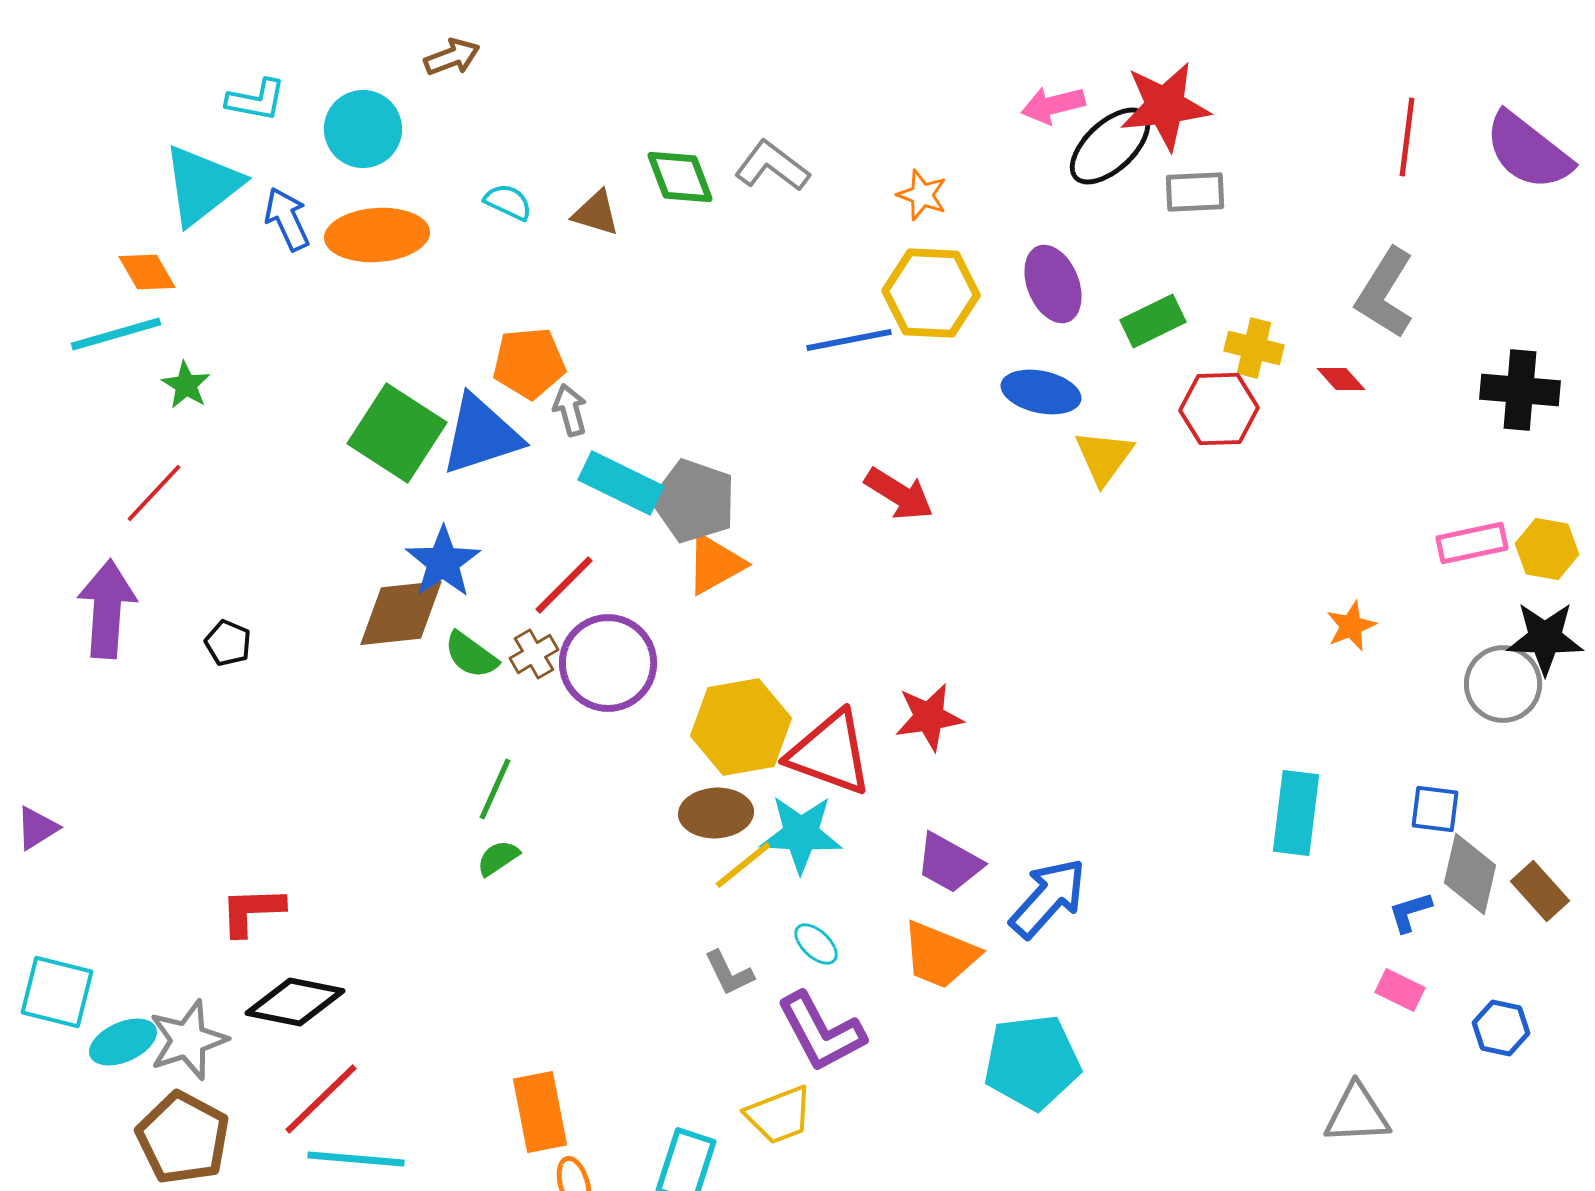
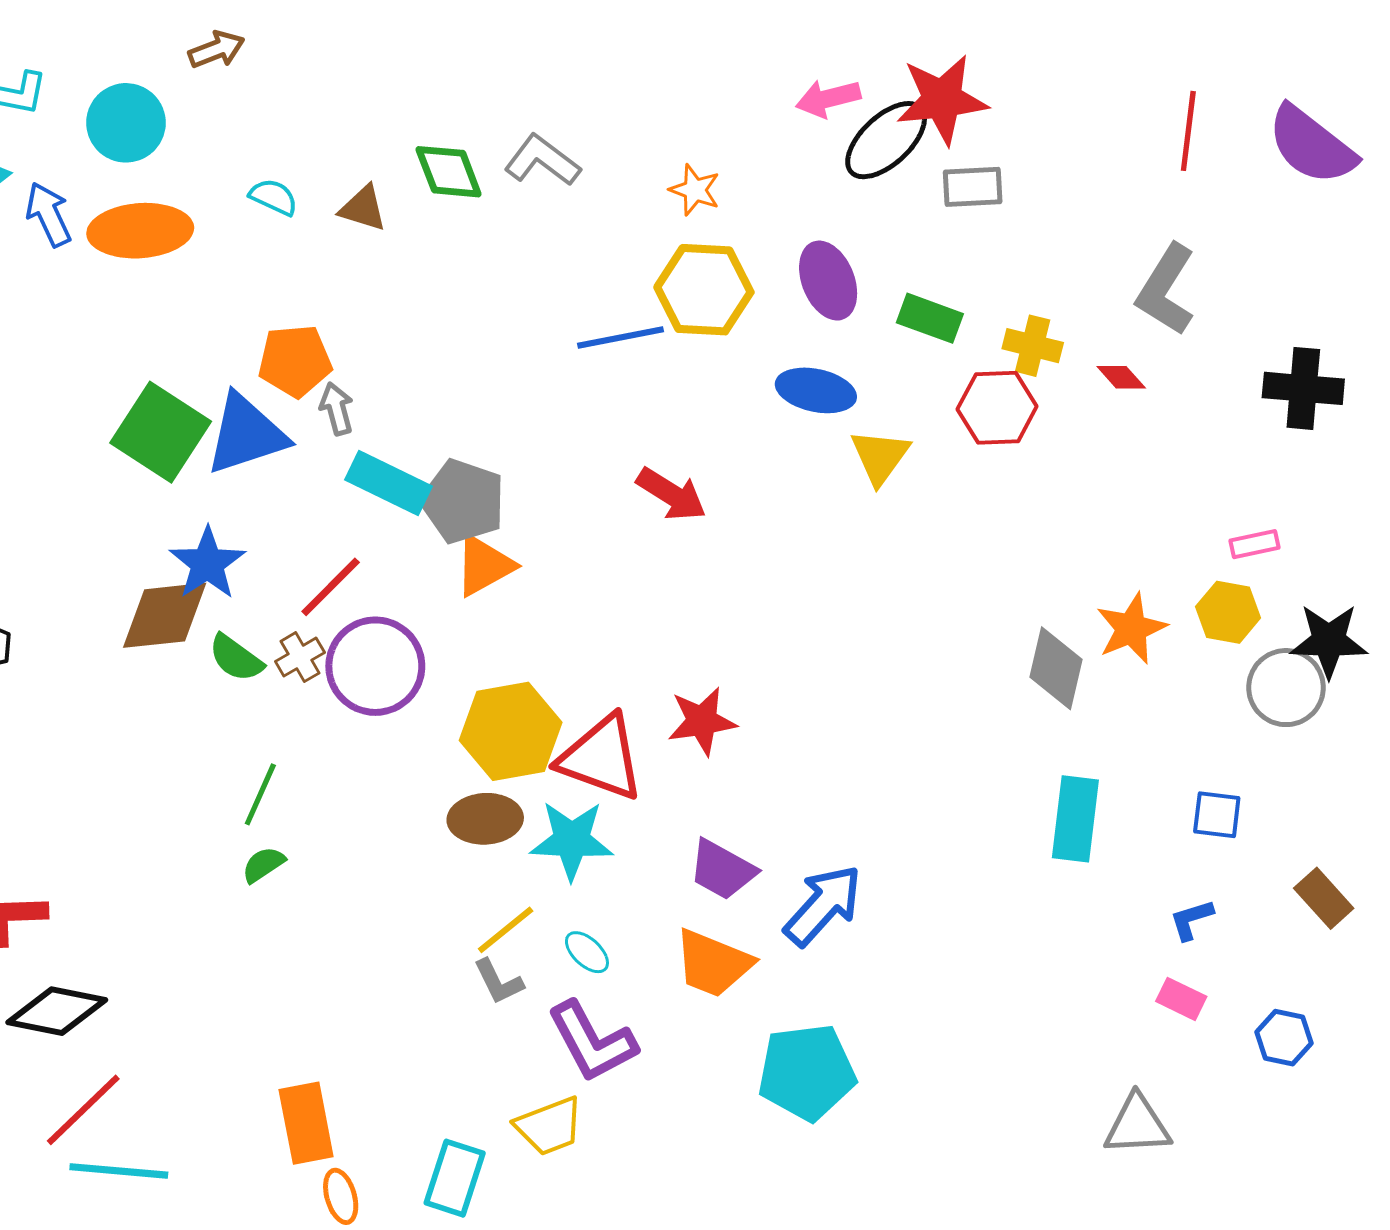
green rectangle: (1153, 321) -> (930, 318), turned 46
pink rectangle: (1472, 543) -> (1254, 544), size x0.7
yellow hexagon: (1547, 549) -> (1228, 612), moved
orange star: (1351, 626) -> (1131, 629), size x1.4
yellow line: (743, 865) -> (506, 930), moved
gray diamond: (1470, 874) -> (1056, 668), moved

